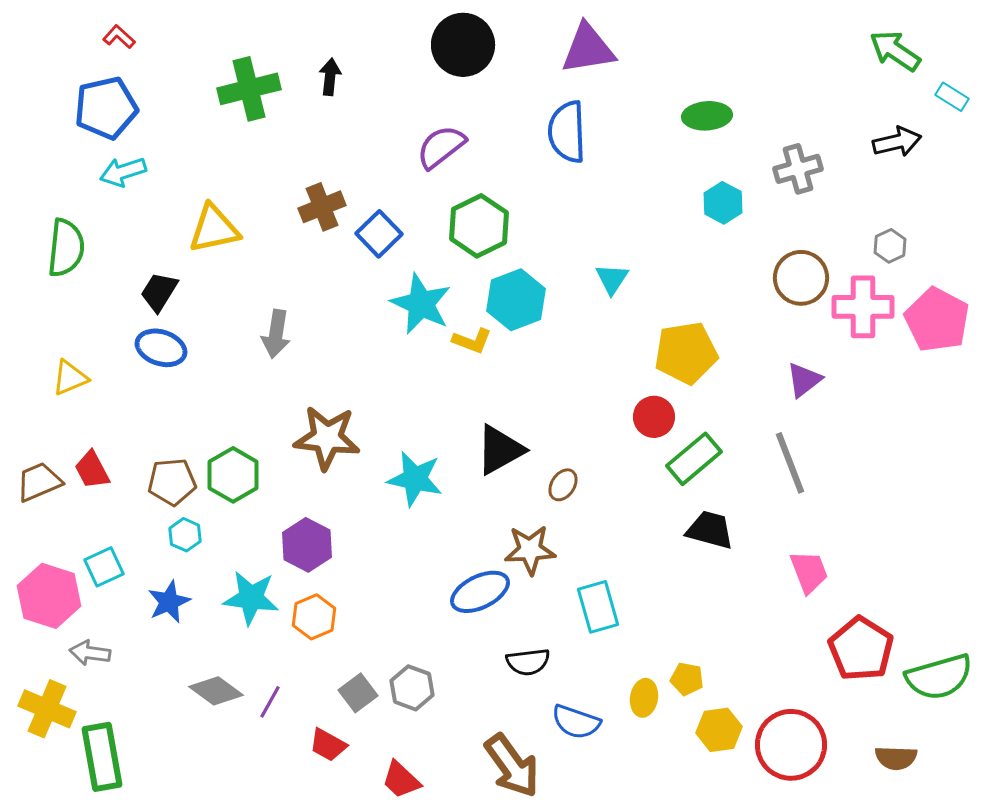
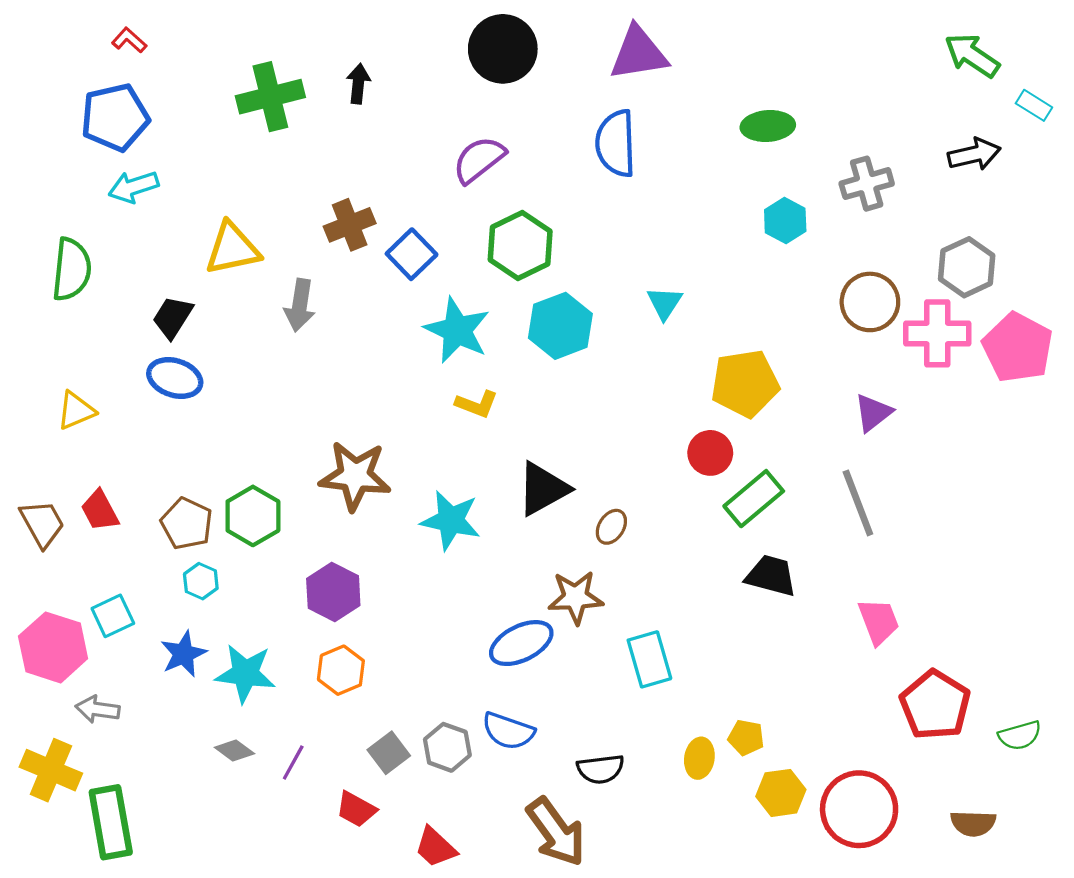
gray hexagon: (890, 246) -> (967, 267), size x1.6
gray arrow: (276, 334) -> (300, 305), moved
yellow L-shape: (472, 341) -> (477, 404), moved
brown trapezoid: (39, 482) -> (42, 524), turned 84
brown pentagon: (172, 482) -> (187, 524), turned 30
cyan star: (251, 598) -> (245, 673), moved
black semicircle: (528, 662) -> (601, 769), moved
green semicircle: (939, 677) -> (1020, 735), size x0.6
gray diamond: (216, 691) -> (234, 751), size x0.7
blue semicircle: (576, 722) -> (508, 731), moved

